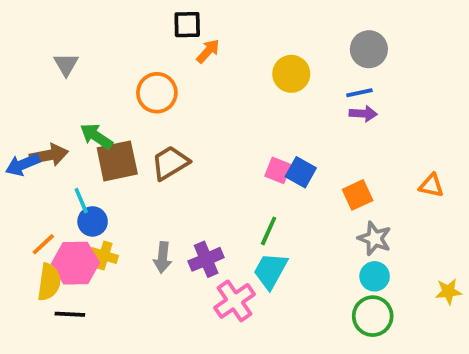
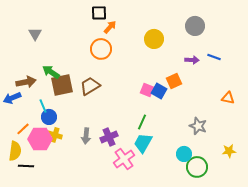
orange circle: (157, 93) -> (101, 49), moved
blue line: (359, 93) -> (214, 57), moved, turned 32
blue arrow: (23, 165) -> (12, 98), moved
orange square: (358, 195) -> (174, 81), moved
cyan circle: (375, 276) -> (184, 154), moved
yellow semicircle: (49, 282) -> (15, 151), moved
yellow star: (448, 291) -> (229, 151), moved
black line: (70, 314) -> (26, 166), moved

